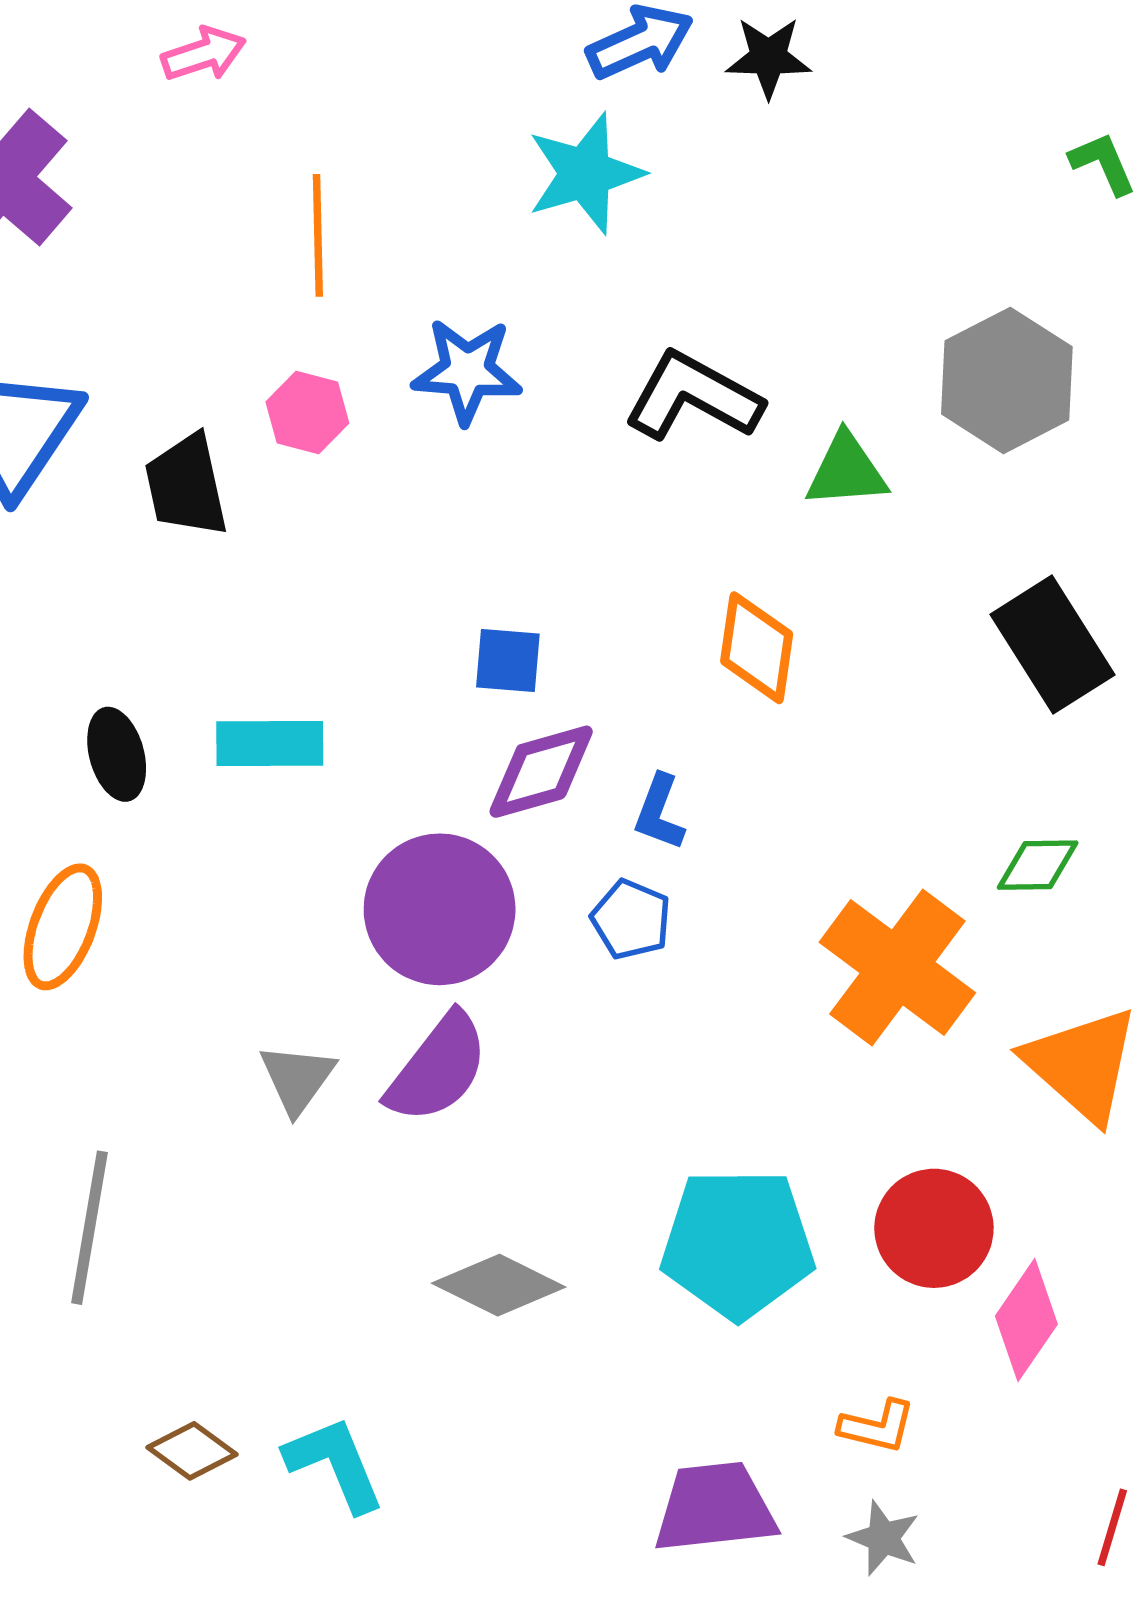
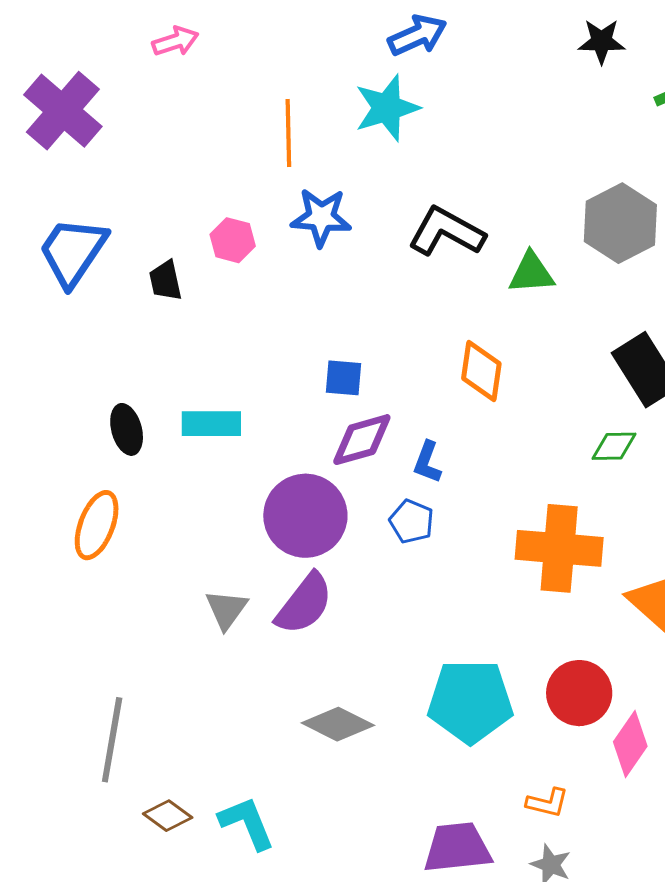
black star: (768, 57) -> (602, 41), moved
orange line: (318, 235) -> (288, 133), moved
black trapezoid: (186, 486) -> (165, 281), size x0.7
green diamond: (1038, 865) -> (614, 446), moved
orange cross: (897, 968) -> (559, 548), turned -32
gray line: (89, 1228) -> (112, 740), moved

